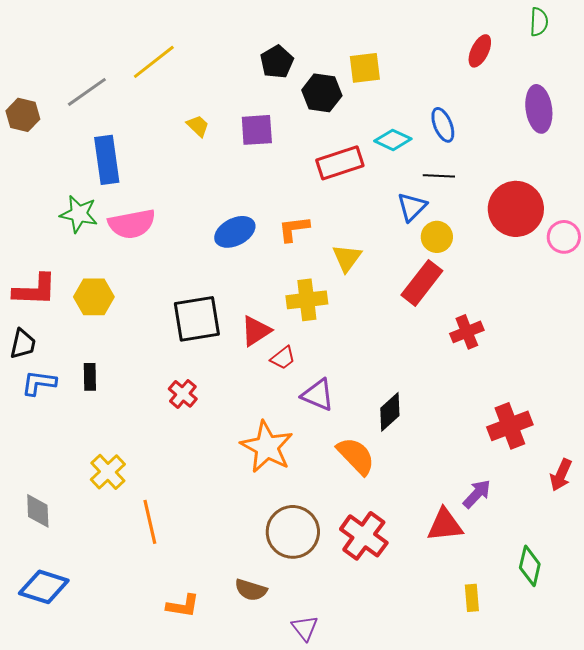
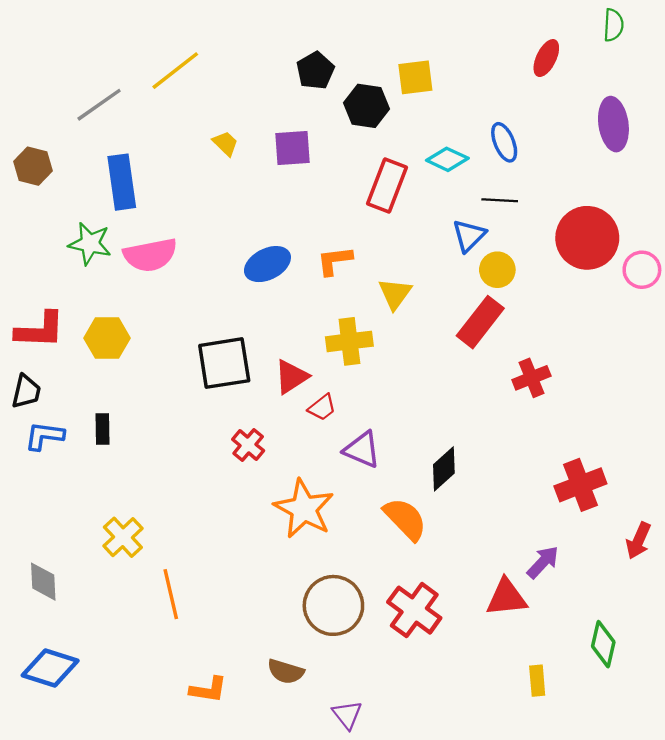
brown hexagon: (23, 115) -> (33, 166), moved
red rectangle: (340, 163) -> (387, 186), turned -51
red cross: (183, 394) -> (248, 445), moved

